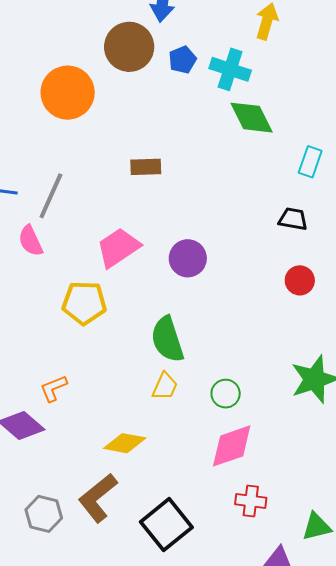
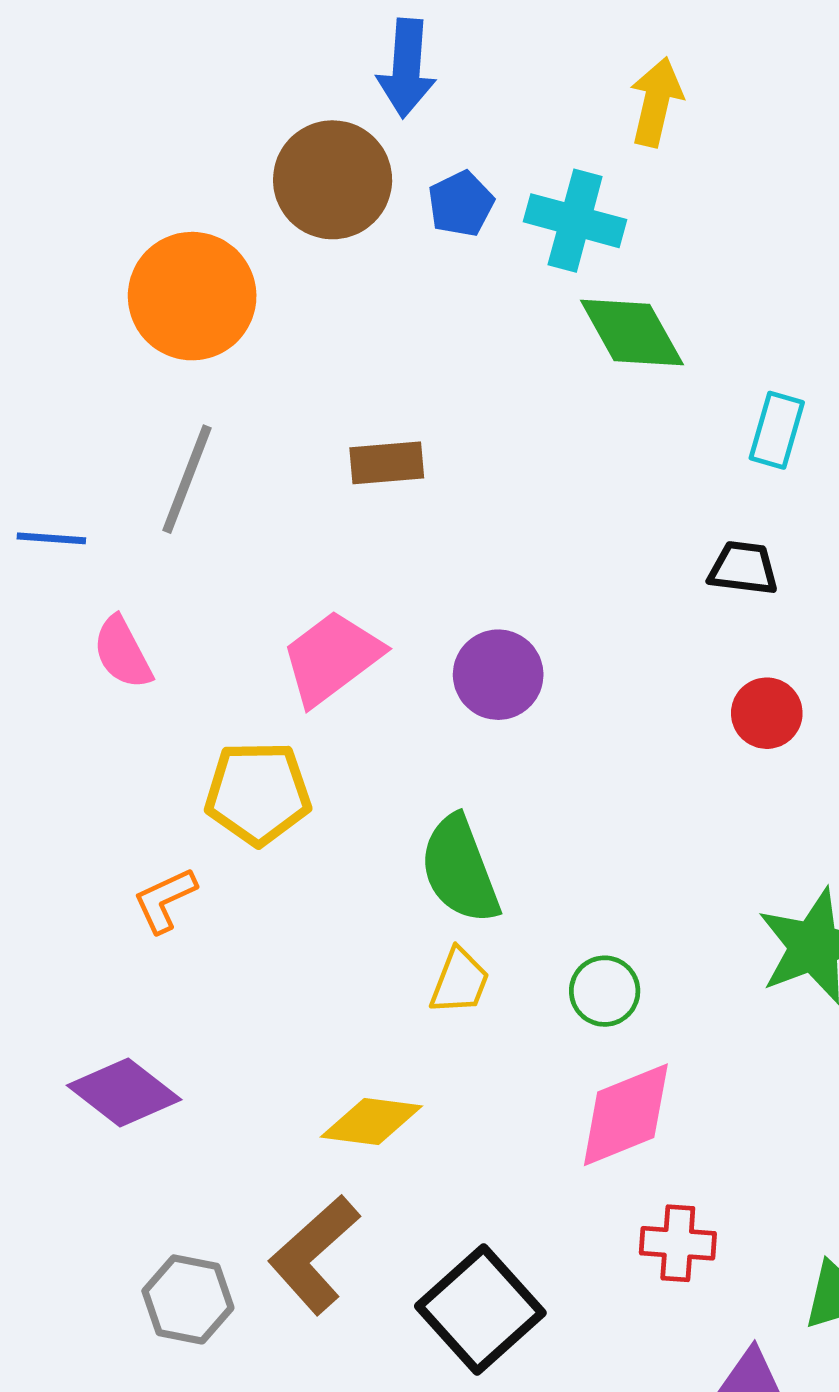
gray line: (51, 196) -> (187, 479), moved
orange L-shape: (54, 388) -> (165, 900), moved

